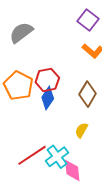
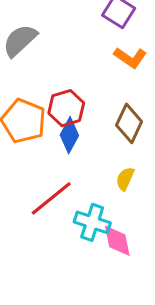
red line: (32, 155) -> (51, 198), moved
cyan cross: (57, 157) -> (92, 222), turned -30

